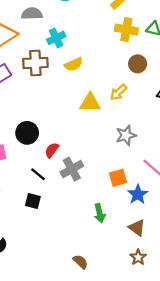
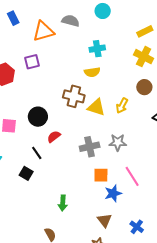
cyan cross: (56, 38) -> (97, 49), moved
brown cross: (35, 63) -> (74, 96), moved
yellow arrow: (118, 92) -> (122, 106), turned -35
gray cross: (72, 169) -> (90, 147), moved
green arrow: (100, 213) -> (63, 203), moved

